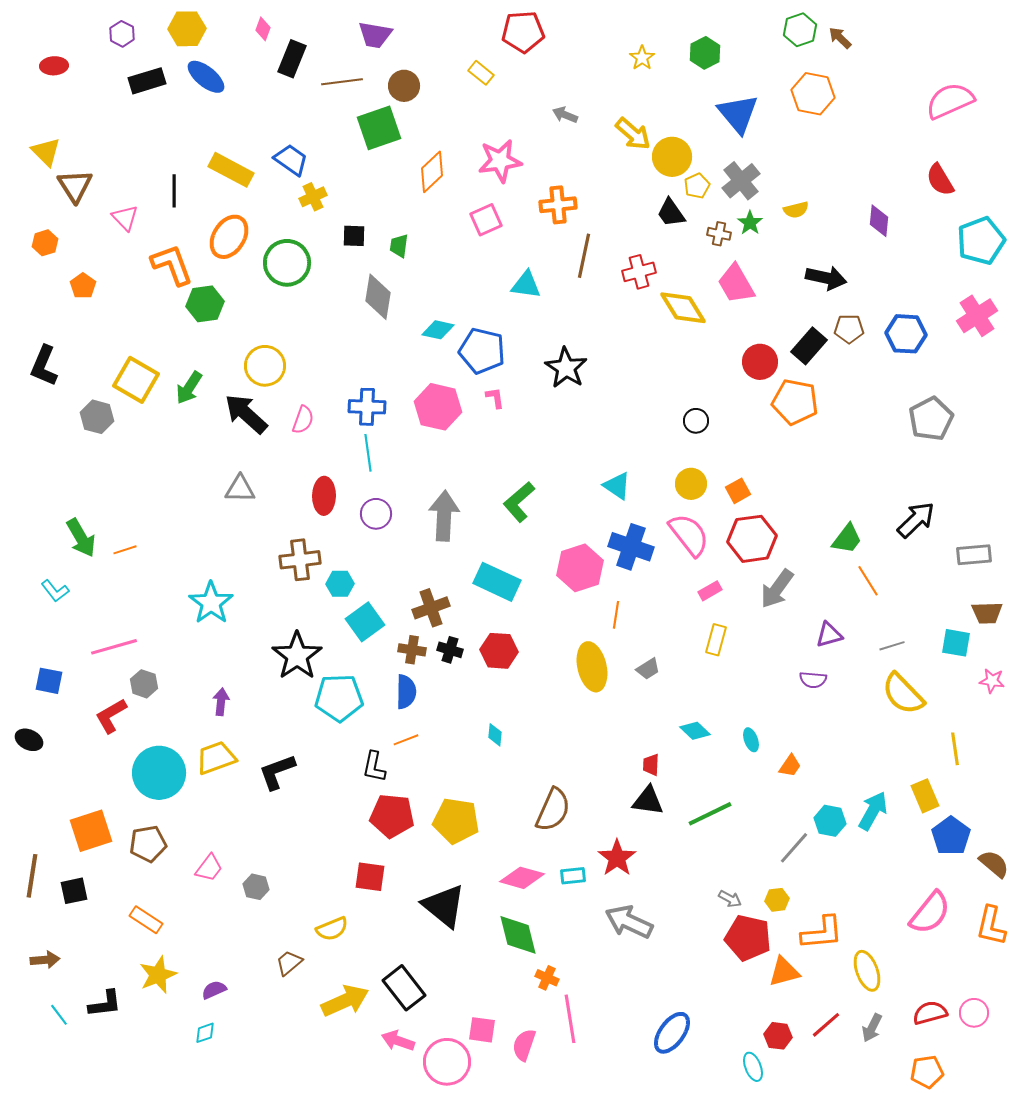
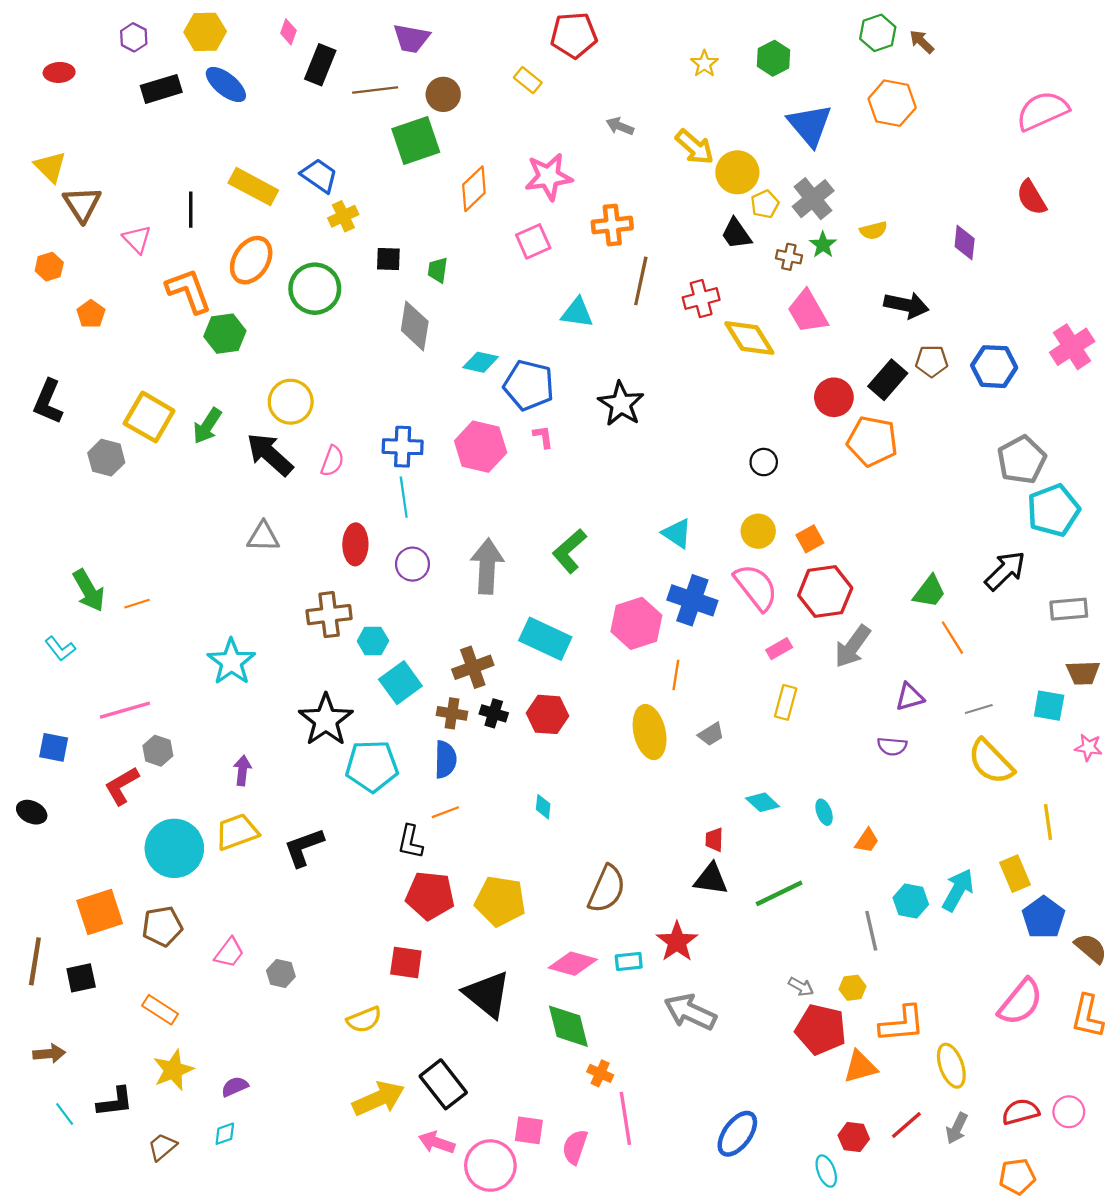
cyan pentagon: (981, 241) -> (1053, 510), moved
gray line: (794, 848) -> (871, 931), turned -54
brown trapezoid: (289, 963) -> (162, 1147), moved

